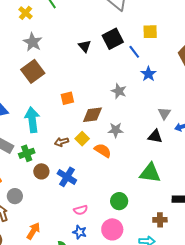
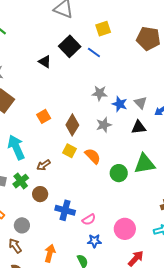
blue star: (148, 74) -> (120, 104), moved
gray star: (119, 91) -> (100, 93), moved
brown diamond: (92, 115) -> (72, 125), turned -35
gray star: (116, 130) -> (104, 125), moved
brown arrow: (62, 142) -> (43, 165), moved
orange semicircle: (103, 150) -> (93, 156), turned 30
blue cross: (67, 177) -> (65, 210), moved
green circle: (119, 201) -> (119, 173), moved

